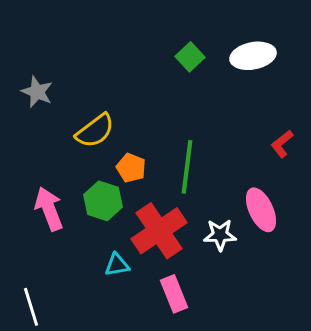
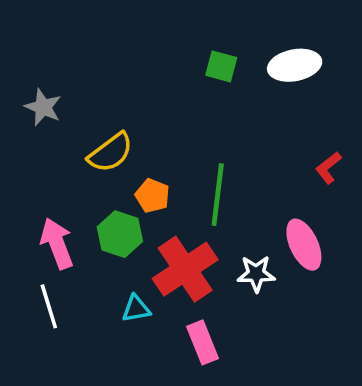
green square: (190, 57) -> (221, 66), turned -32
white line: (31, 307) -> (49, 306), moved

